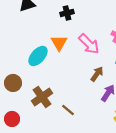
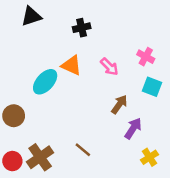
orange triangle: (59, 43) -> (72, 65), turned -36
pink arrow: (89, 44) -> (109, 67), size x0.7
brown cross: (42, 97) -> (40, 157), moved

